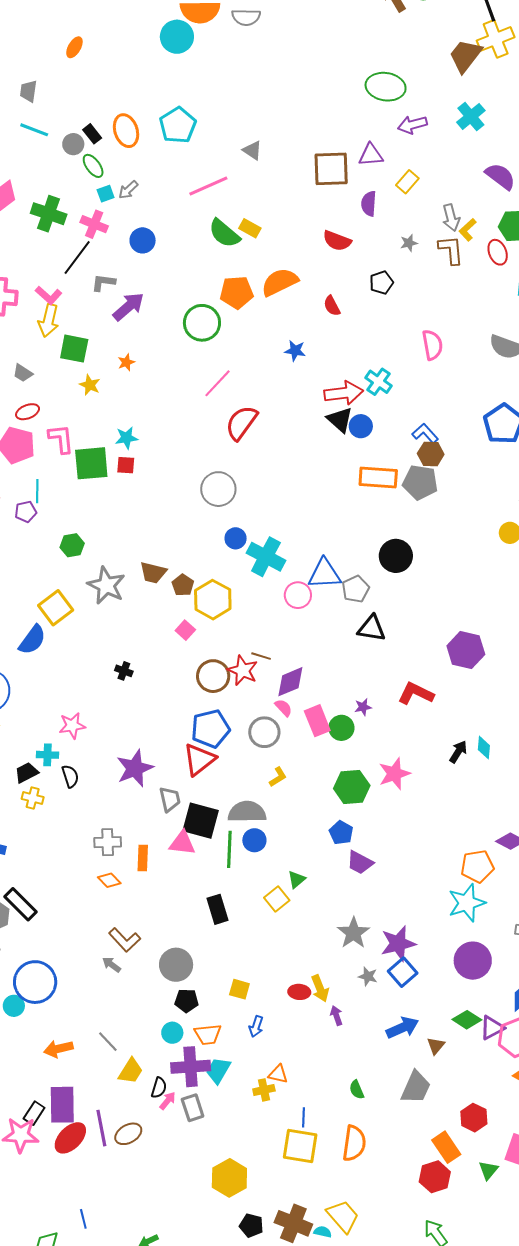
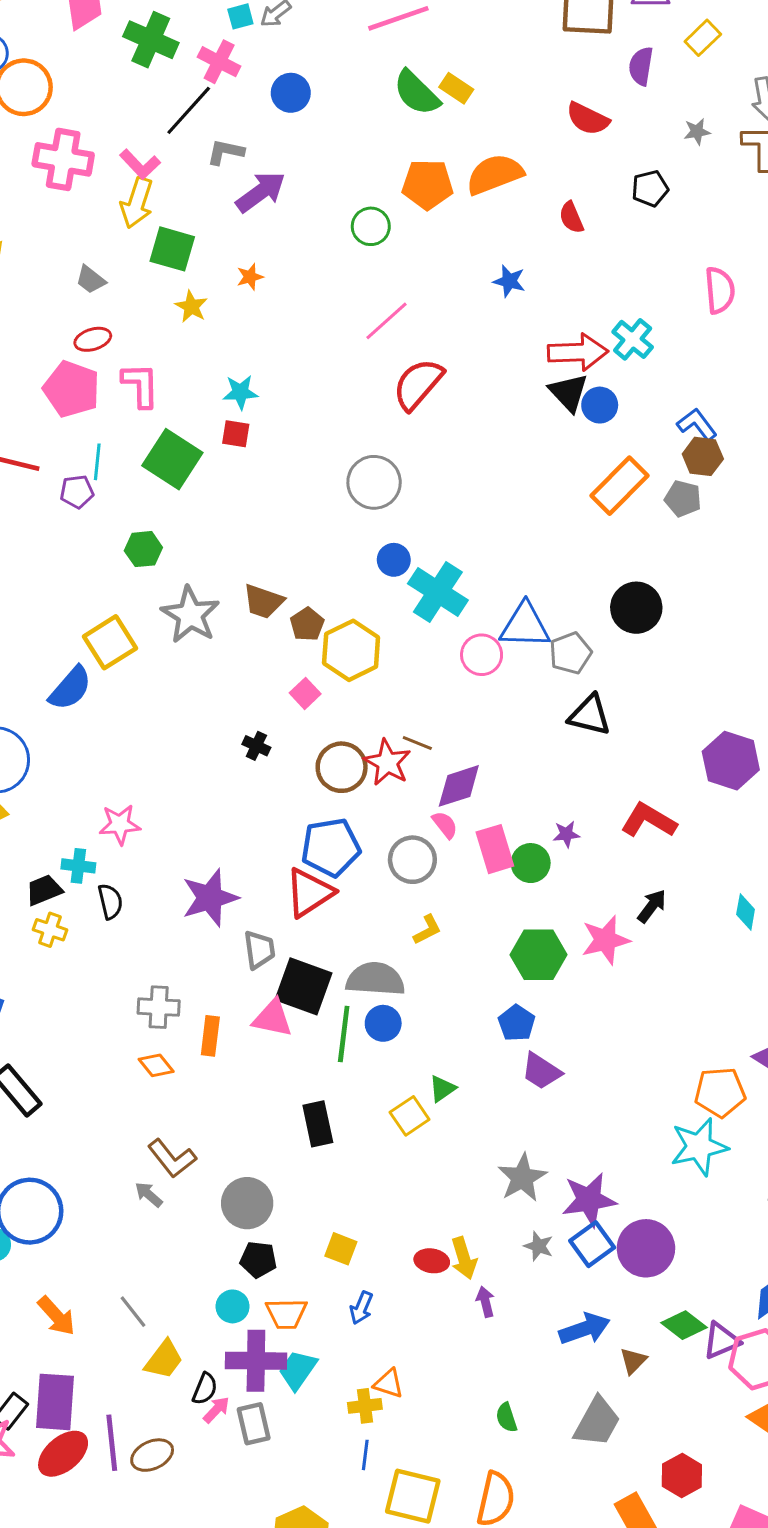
green circle: (202, 323) -> (371, 226), size x0.7
green square: (91, 463) -> (172, 459), moved, turned 33
orange rectangle: (378, 477) -> (620, 486), turned -54
gray pentagon: (420, 482) -> (683, 499), size x0.7
black cross: (124, 671) -> (256, 746), moved
black arrow: (458, 752) -> (652, 906), moved
purple circle: (473, 961) -> (646, 1248), moved
orange arrow: (58, 1049) -> (56, 1316), turned -124
blue line: (304, 1117) -> (365, 1455), moved

